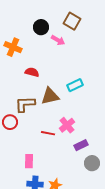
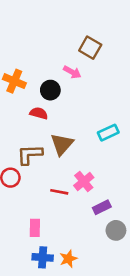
black circle: (41, 27) -> (50, 90), moved
cyan rectangle: (75, 85) -> (108, 133), moved
brown triangle: (50, 96) -> (62, 144), turned -36

